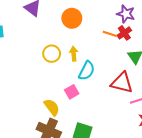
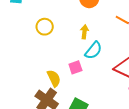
yellow circle: (52, 54) -> (45, 27), moved

